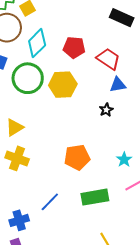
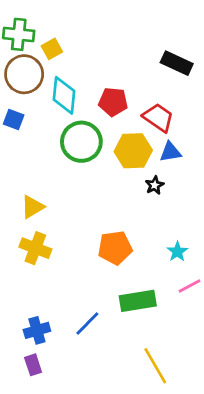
cyan diamond: (37, 43) -> (64, 95), turned -40
green circle: (28, 78) -> (81, 142), moved
yellow hexagon: (63, 85) -> (133, 151), moved
blue line: (50, 202) -> (87, 324), moved

